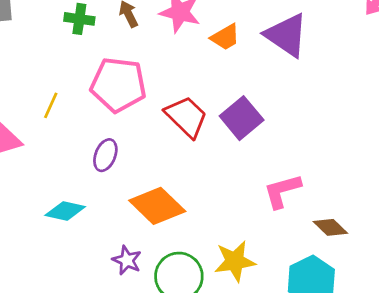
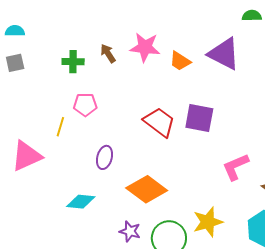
orange trapezoid: (225, 37) -> (180, 61), turned 70
pink pentagon: (118, 85) -> (85, 105), moved, size x0.6
purple square: (242, 118) -> (199, 118), turned -32

